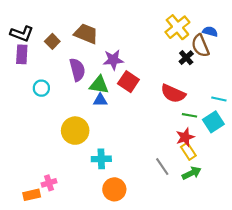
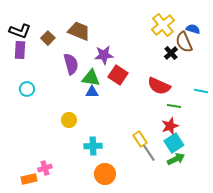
cyan circle: (41, 88) -> (27, 89), moved
cyan square: (213, 122) -> (174, 143), moved
yellow circle: (75, 131) -> (69, 120), size x0.6
yellow rectangle: (188, 151) -> (140, 139), moved

